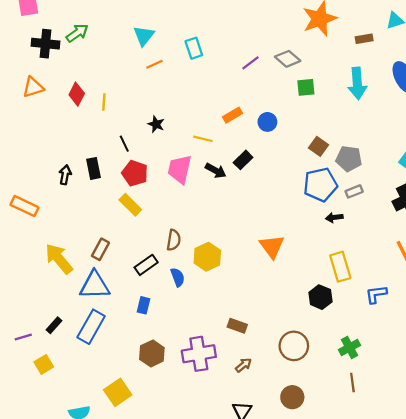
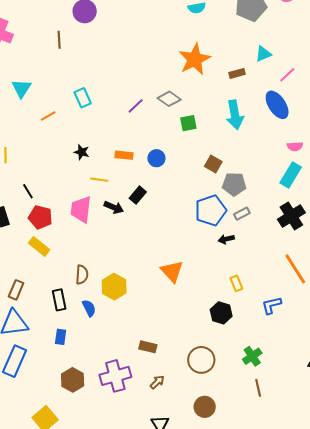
cyan triangle: (144, 36) -> (21, 88), moved
orange rectangle: (233, 115) -> (124, 155), turned 42
black star: (156, 124) -> (82, 152), moved
brown square: (318, 146) -> (213, 164), moved
black rectangle: (146, 265) -> (59, 300), turned -60
yellow rectangle: (340, 267) -> (236, 283), size x0.6

